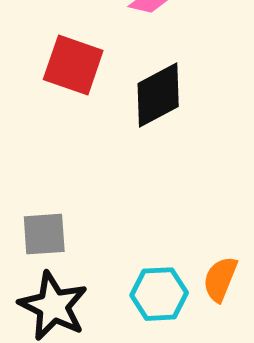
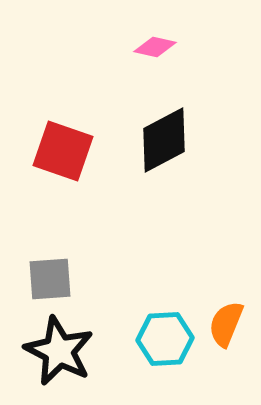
red square: (73, 65) -> (63, 151), moved

